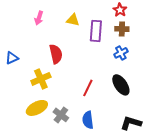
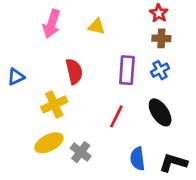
pink arrow: (39, 18) -> (52, 24), size x1.5
purple rectangle: (96, 31) -> (127, 70), moved
blue semicircle: (88, 120) -> (138, 159), moved

